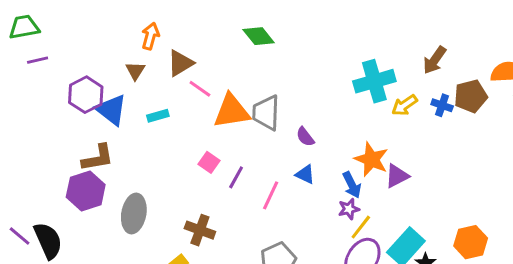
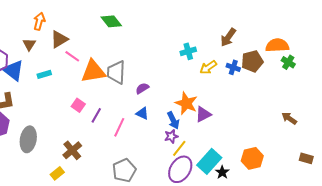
cyan cross: (374, 81) -> (188, 51), size x0.6
purple semicircle: (305, 137) -> (142, 88), turned 96
brown cross: (200, 230) -> (72, 150), turned 30

